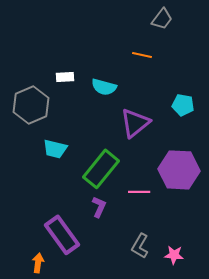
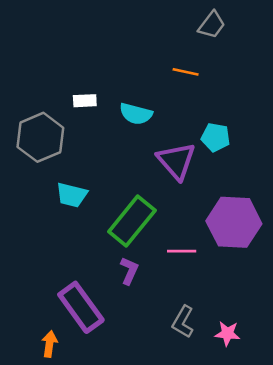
cyan pentagon: (183, 105) -> (216, 137), moved
purple triangle: (135, 123) -> (176, 161), turned -32

